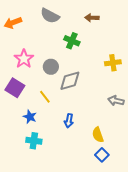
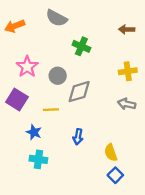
brown arrow: (92, 18) -> (127, 29), moved
yellow line: (45, 97) -> (51, 110), turned -56
gray arrow: (116, 101) -> (127, 104), moved

